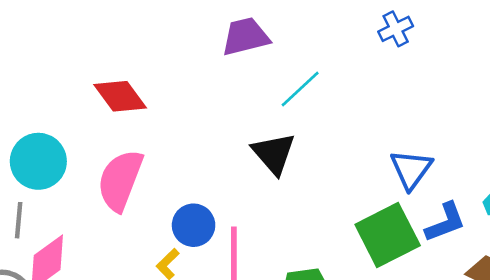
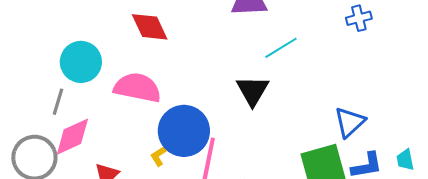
pink semicircle: (120, 180) -> (137, 88), turned 69
blue circle: (194, 225) -> (184, 131), size x1.6

